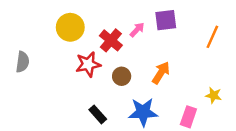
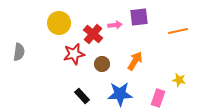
pink arrow: (137, 30) -> (115, 25), turned 40
orange line: (212, 37) -> (178, 31), turned 54

